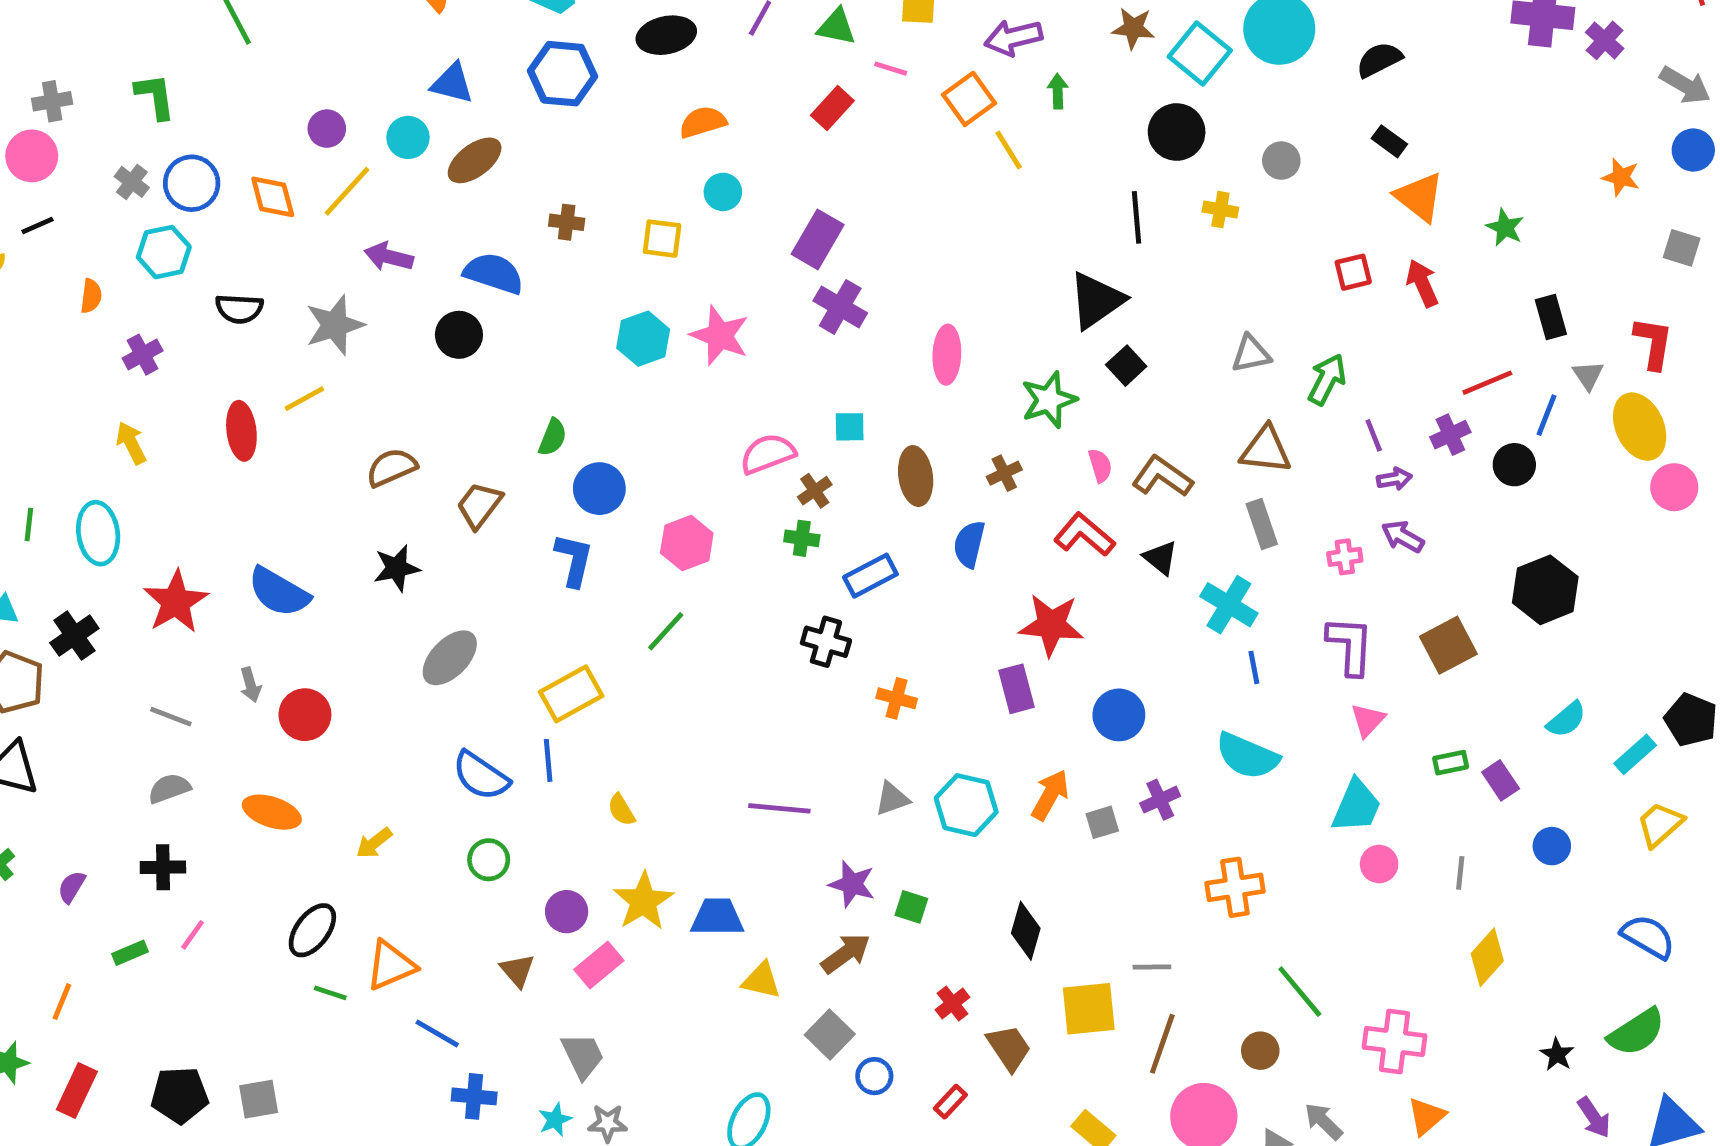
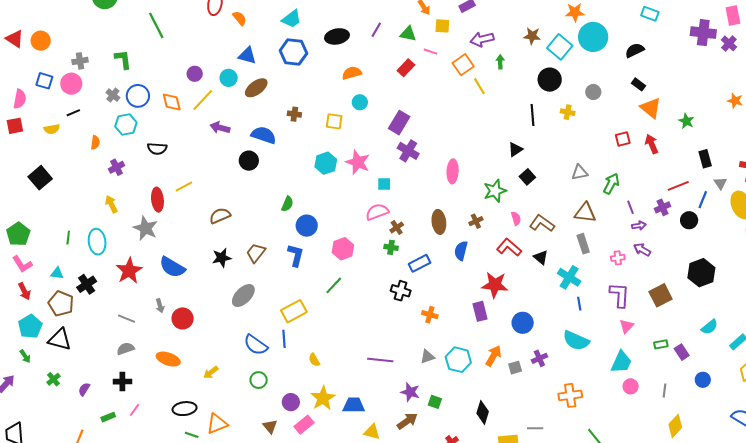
black triangle: (1096, 300) -> (515, 149), size x0.6
gray star: (335, 325) -> (146, 228), moved, turned -30
cyan square: (850, 427) -> (384, 184), moved
brown trapezoid: (479, 505) -> (256, 253), moved
black ellipse: (312, 930) -> (185, 409), turned 45

